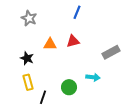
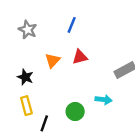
blue line: (77, 12) -> (72, 25), moved
orange triangle: (50, 44) -> (53, 60), turned -48

